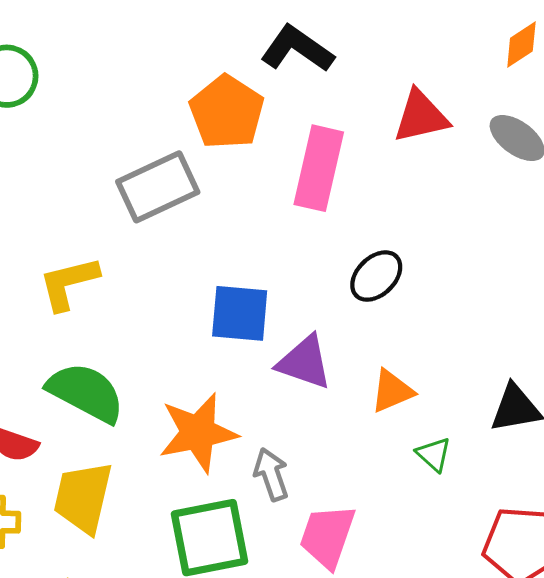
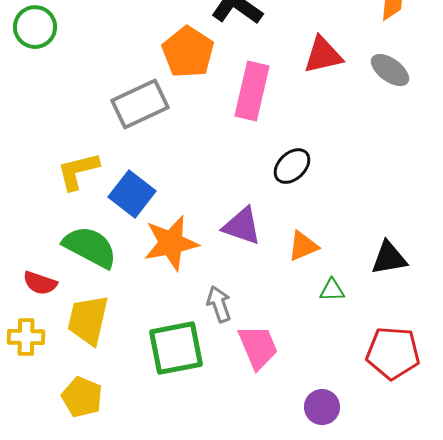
blue square: (240, 313) -> (132, 194), moved, turned 33
orange star: (198, 433) -> (171, 243), moved
green triangle: (434, 454) -> (332, 290), turned -44
pink trapezoid: (327, 536) -> (258, 347), turned 138

